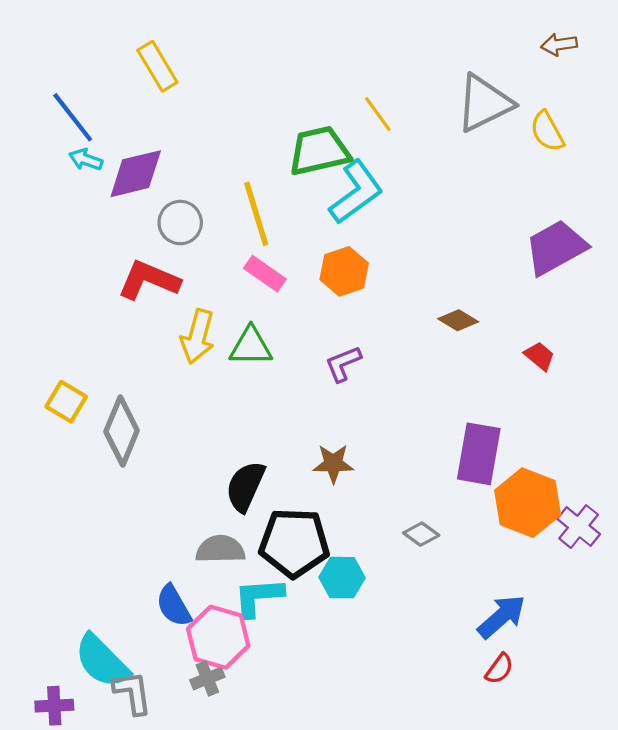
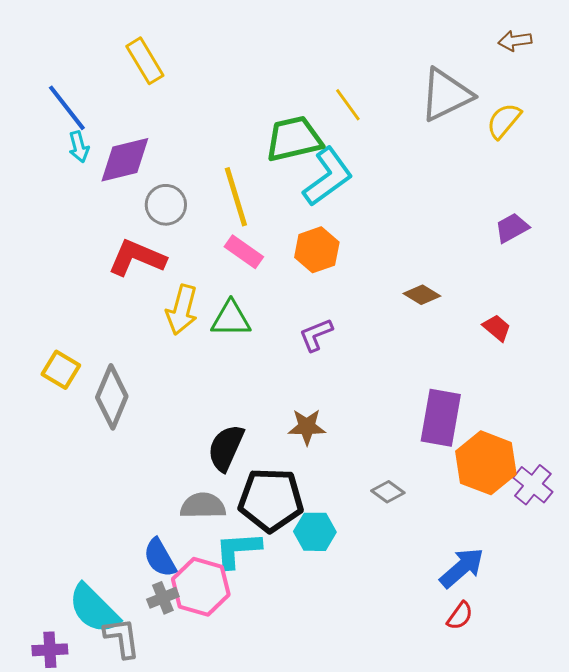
yellow semicircle: (547, 131) -> (504, 121), turned 69
cyan arrow: (86, 160) -> (79, 147), turned -124
purple trapezoid: (556, 248) -> (512, 228), size x0.6
gray cross: (207, 678) -> (163, 598), moved

